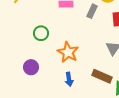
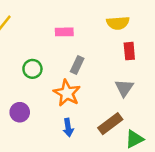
gray rectangle: (92, 11) -> (77, 65), moved
brown rectangle: (102, 76) -> (110, 124), turned -60

